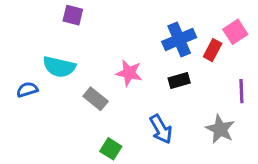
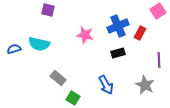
pink square: (235, 32) -> (158, 11), moved
pink star: (129, 73) -> (85, 35), moved
blue semicircle: (27, 90) -> (14, 49), moved
gray rectangle: (96, 99) -> (58, 78), moved

